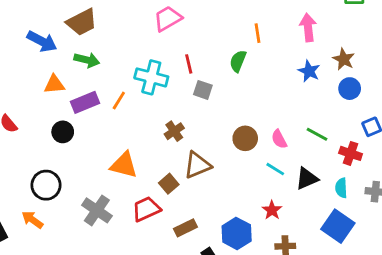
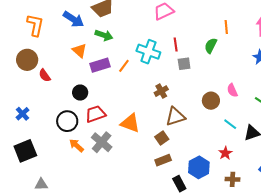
orange triangle: (54, 84) -> (79, 50), turned 42
gray square: (203, 90) -> (184, 64), turned -32
black circle: (63, 132) -> (80, 93), moved
pink semicircle: (279, 139) -> (232, 90), moved
orange triangle: (124, 165) -> (130, 123), moved
brown square: (169, 184) -> (162, 138), moved
red trapezoid: (146, 209) -> (95, 114), moved
orange arrow: (32, 220) -> (76, 145), moved

